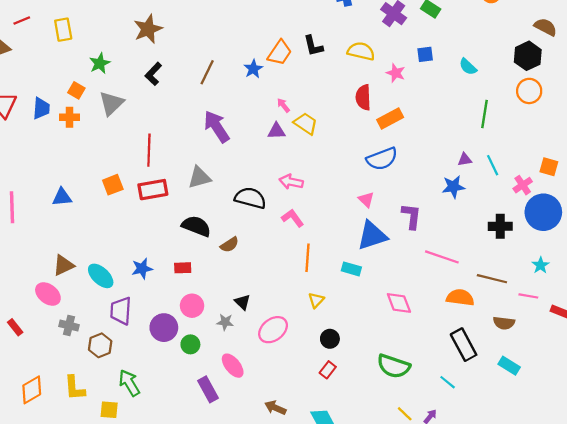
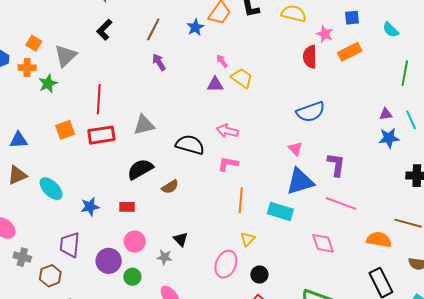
green star: (100, 63) -> (48, 84), moved
red semicircle: (363, 97) -> (310, 57), moved
orange rectangle: (390, 119) -> (350, 52), moved
purple arrow: (217, 127) -> (159, 62), moved, size x0.6
blue star: (453, 187) -> (389, 138), moved
pink L-shape: (293, 218) -> (228, 164), turned -45
black semicircle: (196, 226) -> (140, 169), turned -52
pink line: (442, 257) -> (341, 203), moved
brown triangle: (64, 265) -> (17, 175), moved
cyan rectangle: (351, 269) -> (280, 211), size x1.4
cyan ellipse: (101, 276) -> (51, 189), moved
pink ellipse: (273, 330) -> (226, 264), moved, turned -32

